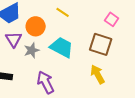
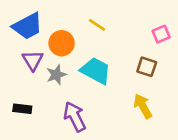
pink square: (112, 19) -> (161, 34), turned 32
brown square: (101, 44) -> (147, 67), size x0.7

